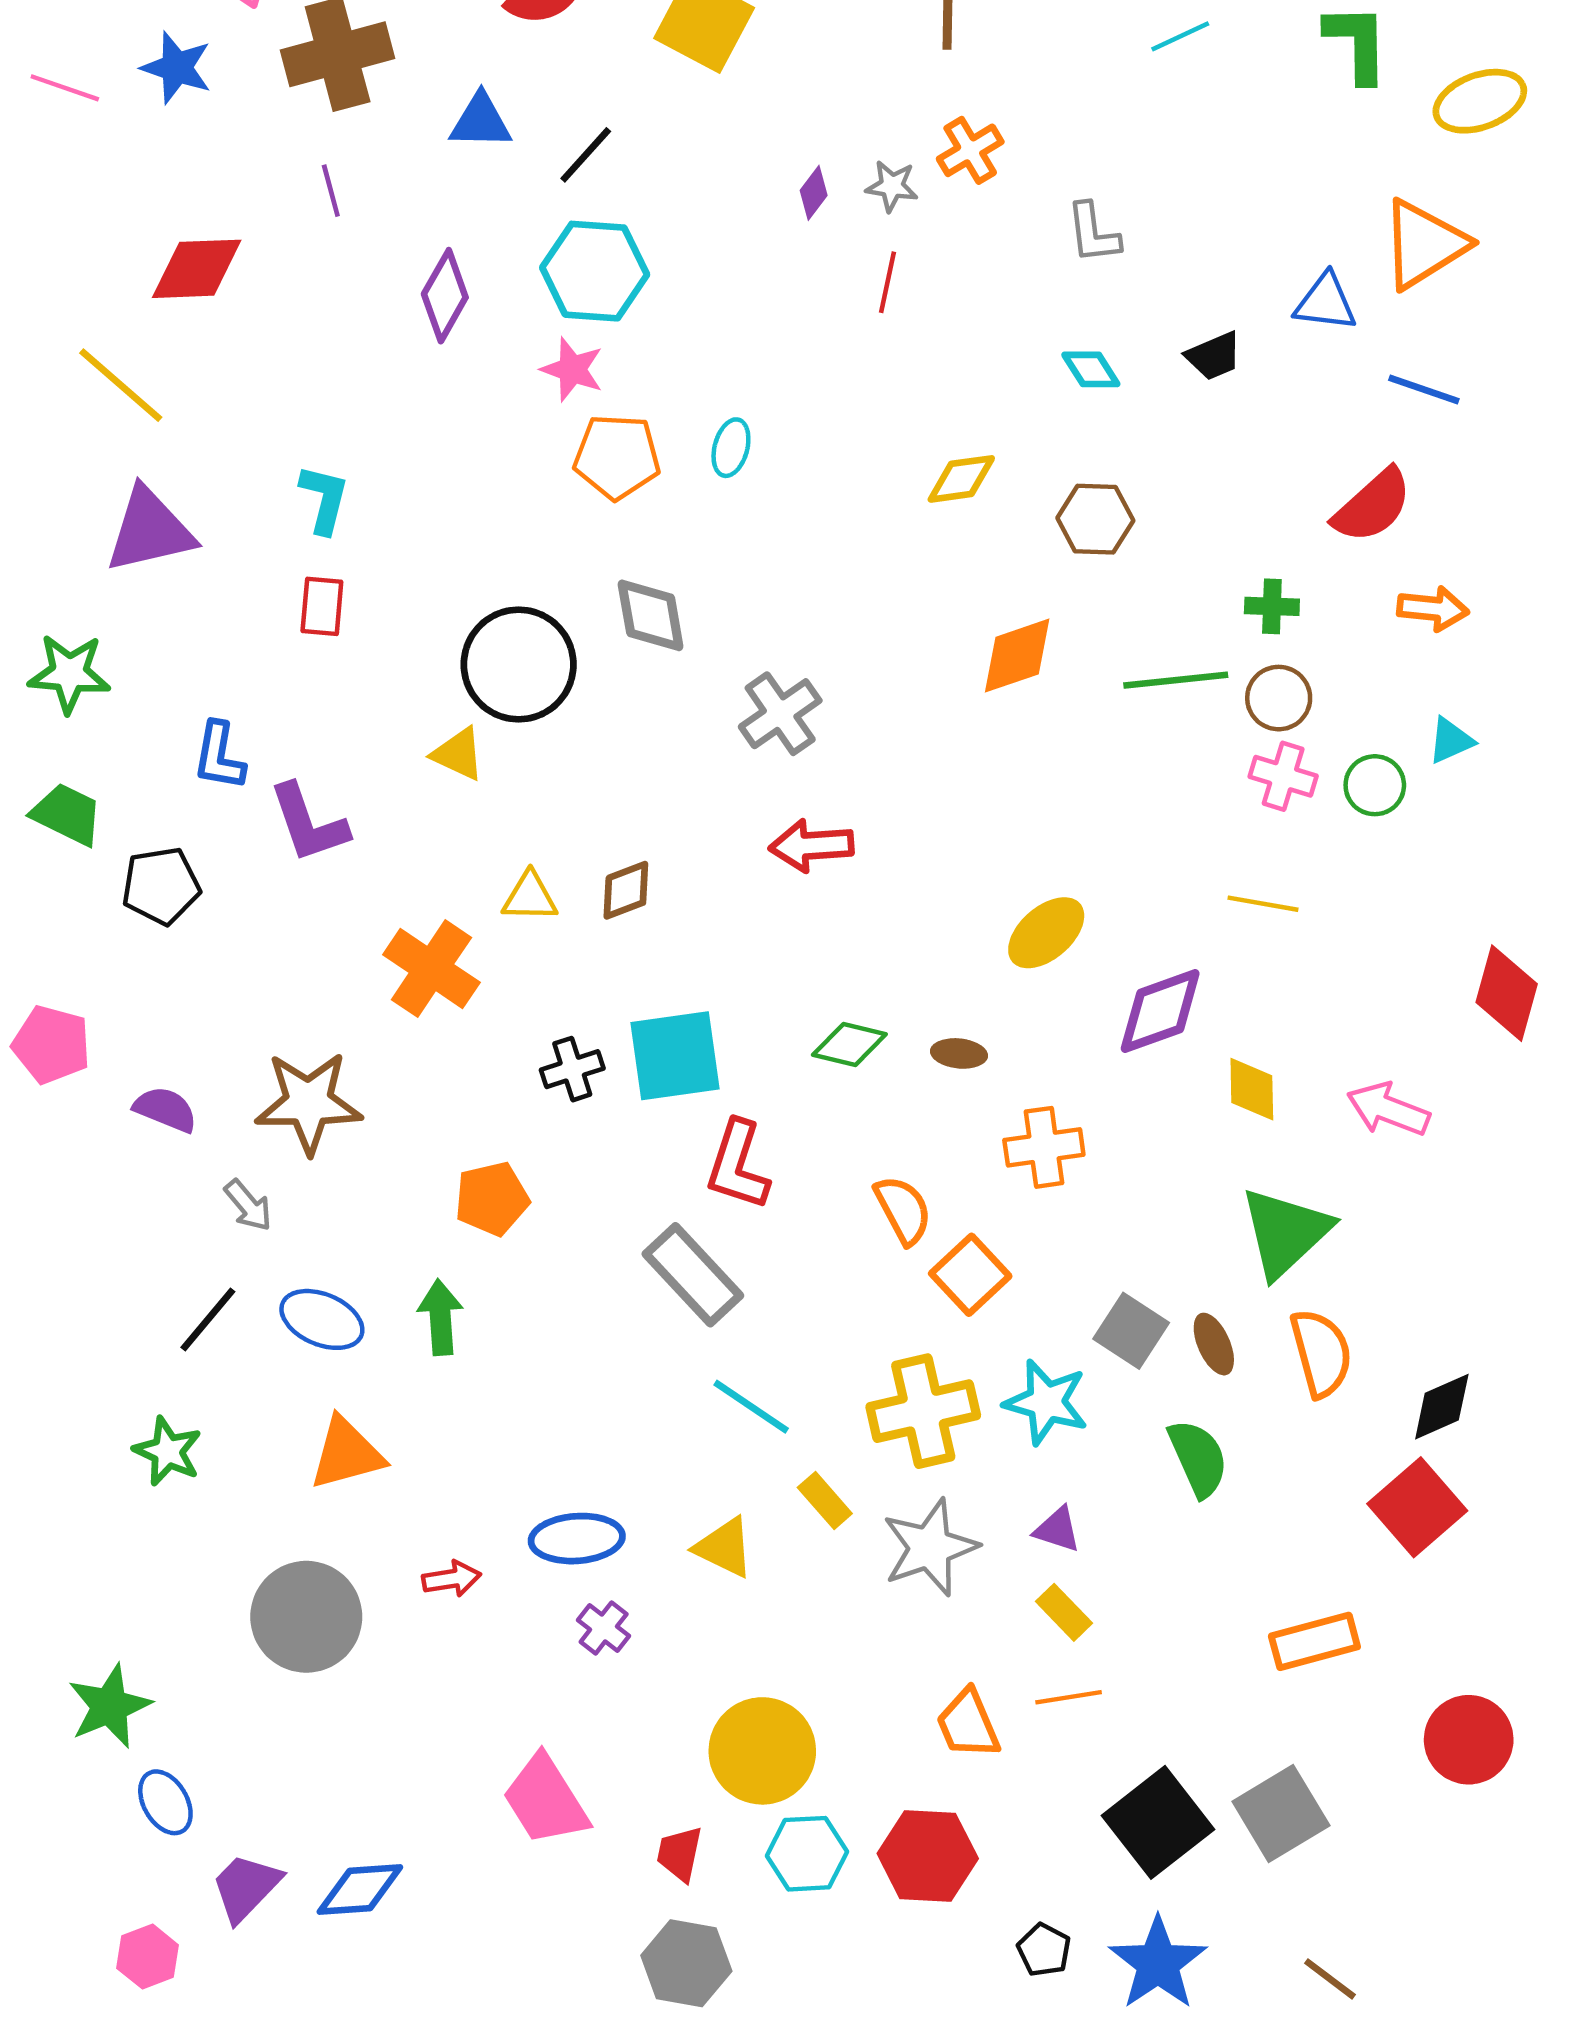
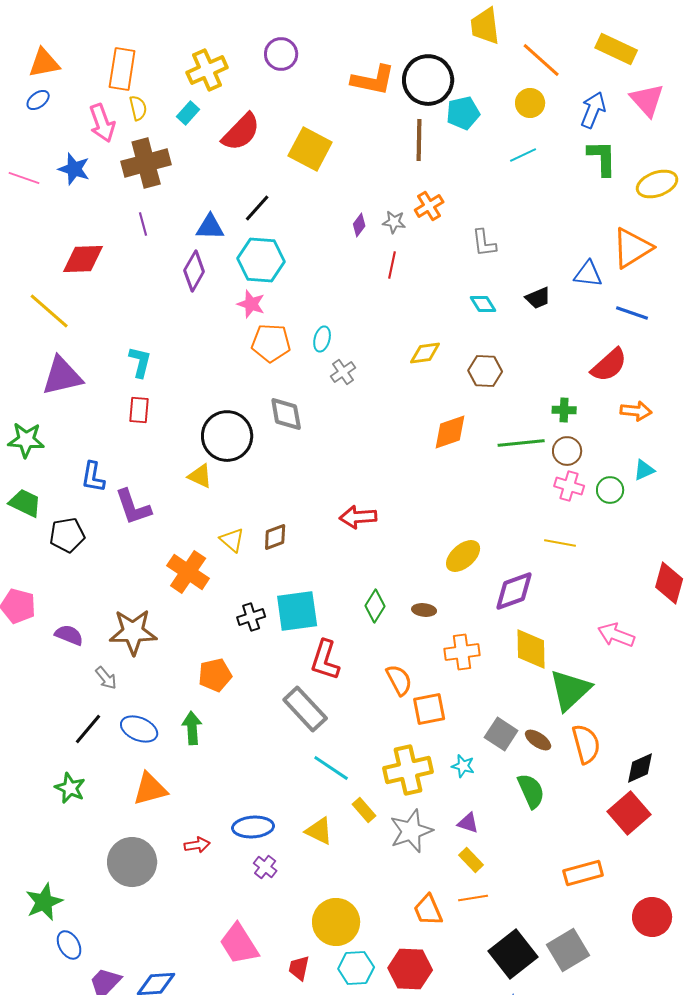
blue triangle: (481, 121) -> (210, 227), moved
gray cross: (780, 714) -> (343, 372), moved, size x0.7
yellow triangle: (530, 897) -> (232, 540), turned 40
green diamond: (849, 1045) -> (375, 606), turned -72
yellow diamond: (1252, 1089) -> (531, 649), moved, size x1.4
orange square: (970, 1275) -> (429, 709), turned 32
brown ellipse: (1214, 1344) -> (538, 740), turned -32
cyan star: (1046, 1402) -> (463, 766), size x0.6

